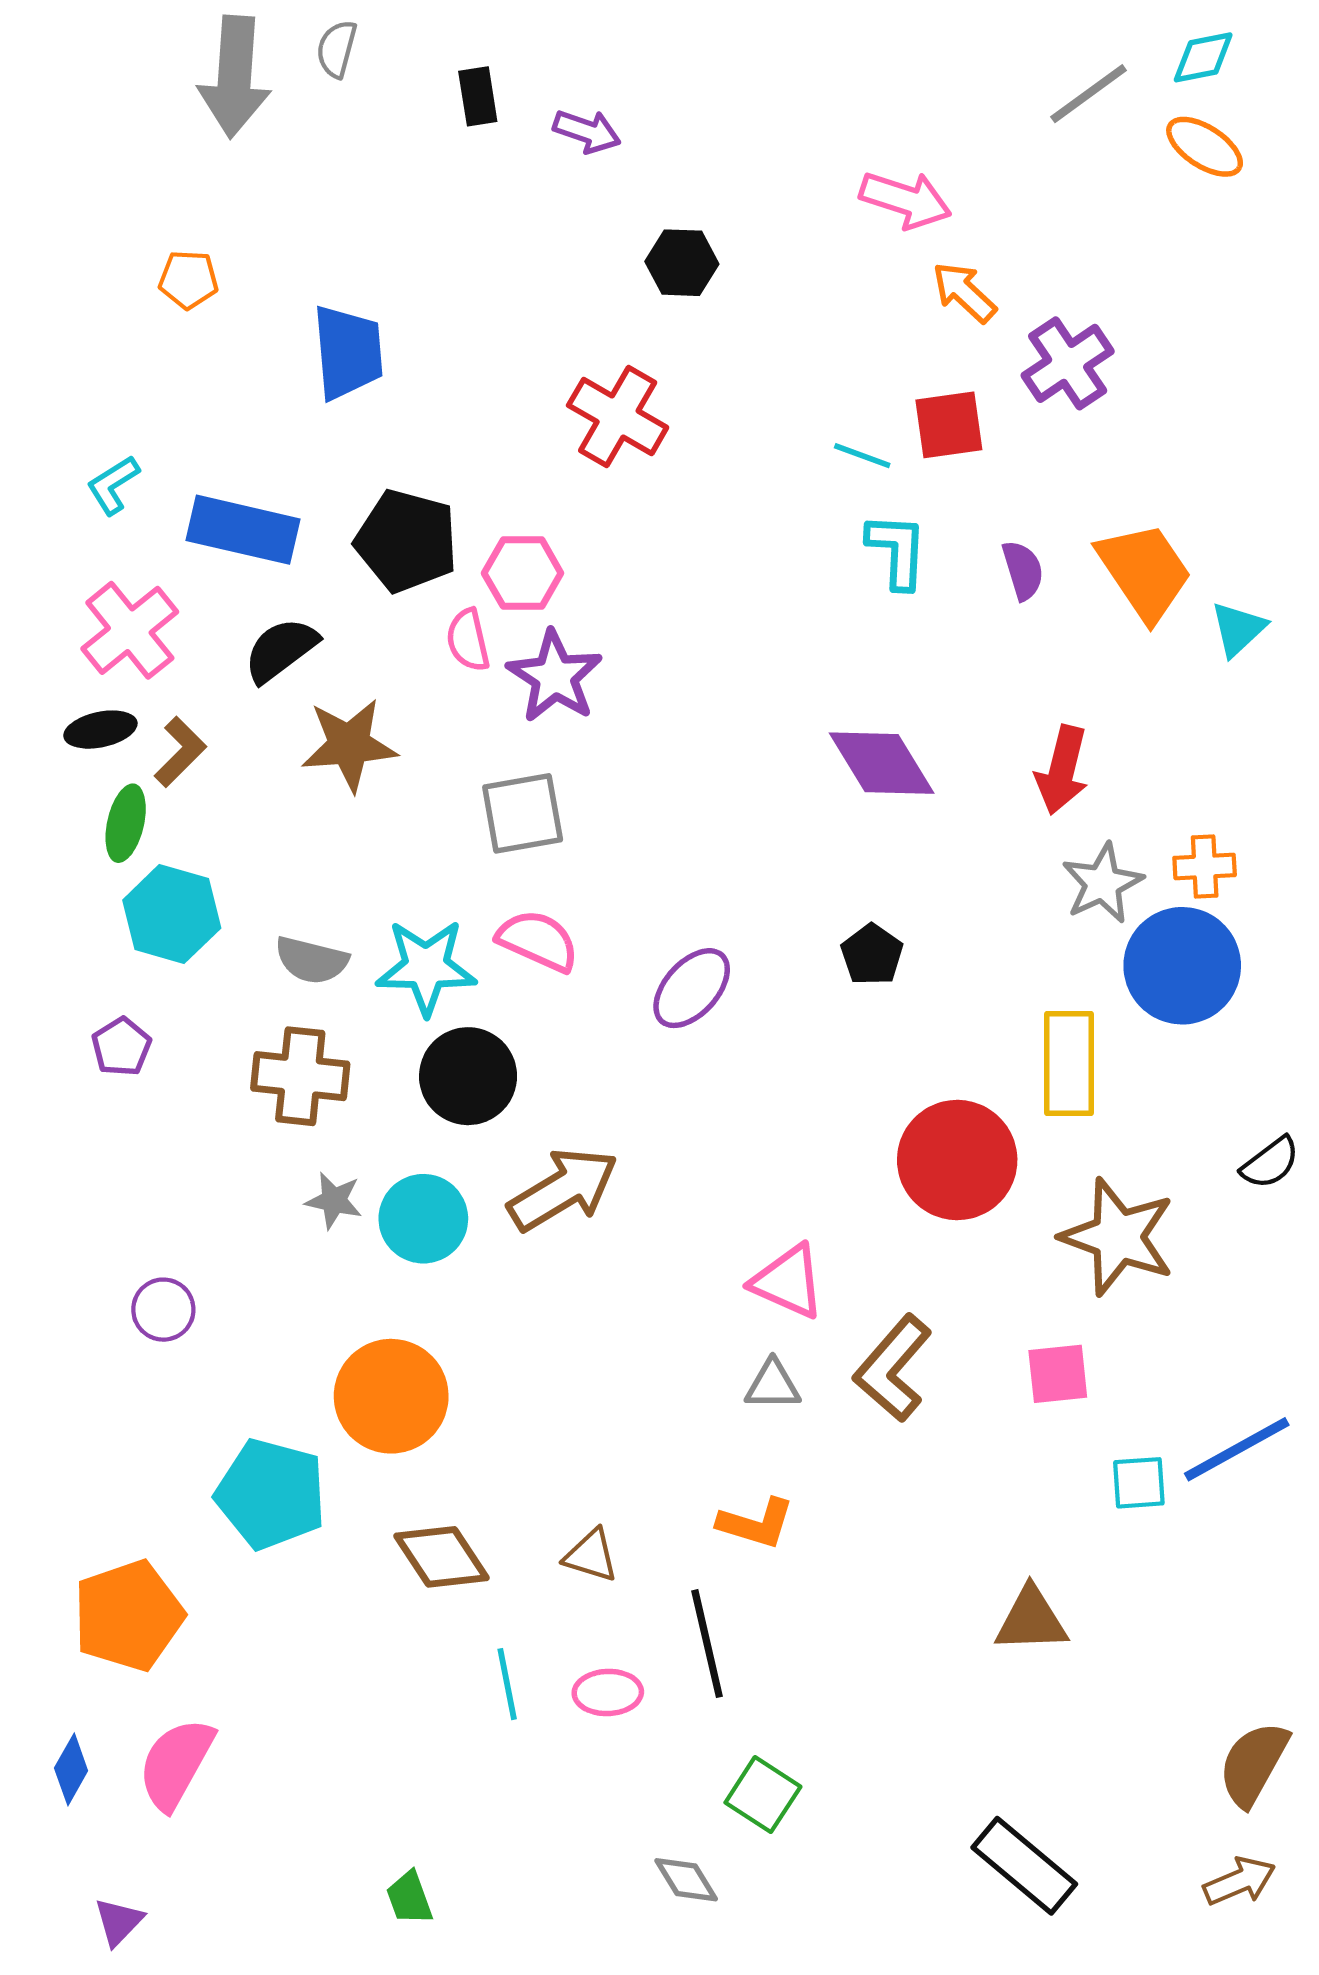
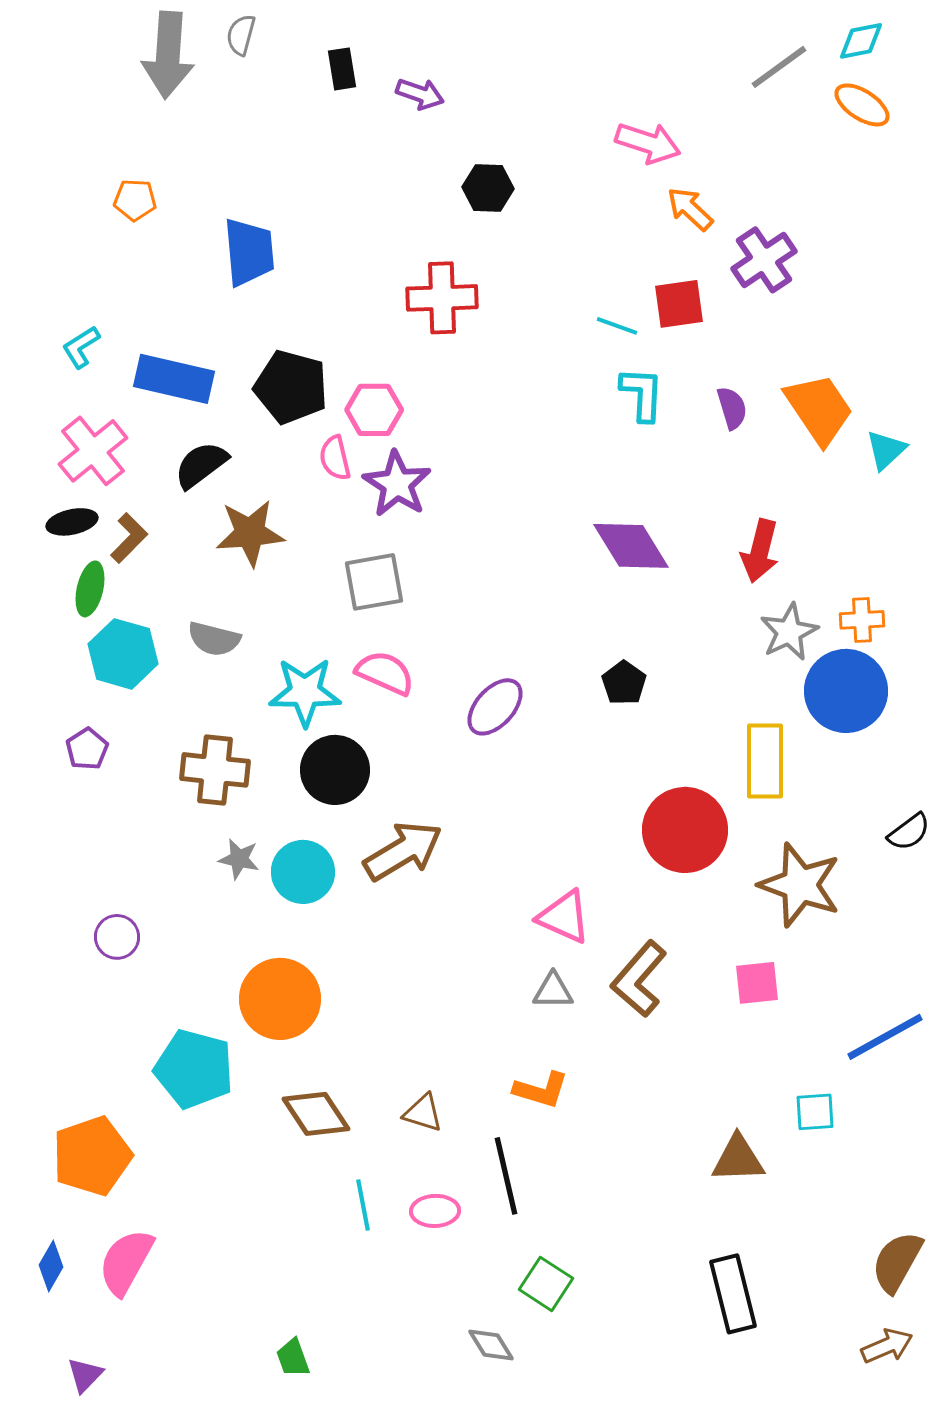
red cross: (618, 416) -> (442, 298), turned -32
gray semicircle: (311, 960) -> (214, 639), moved
cyan square: (1139, 1483) -> (815, 1112), moved
black rectangle: (1024, 1866) -> (733, 1294), moved, turned 36

